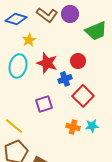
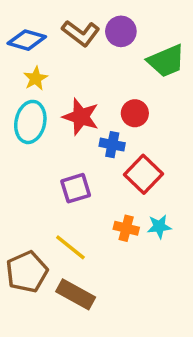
yellow star: (29, 40) -> (36, 78), moved
blue cross: (65, 79) -> (112, 145), turned 32
yellow line: (14, 126) -> (70, 247), moved

